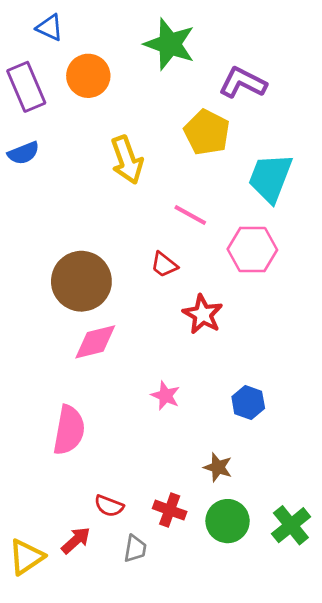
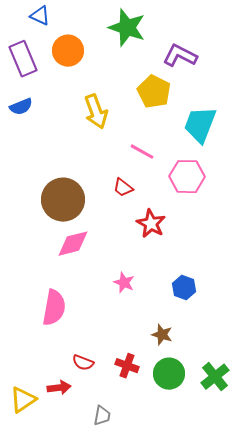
red arrow: (76, 540) -> (59, 388), turned 35
gray trapezoid: (135, 549) -> (102, 416), moved

